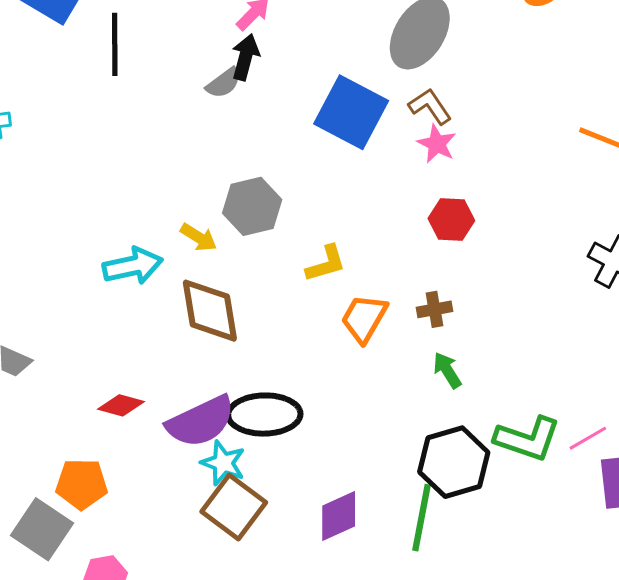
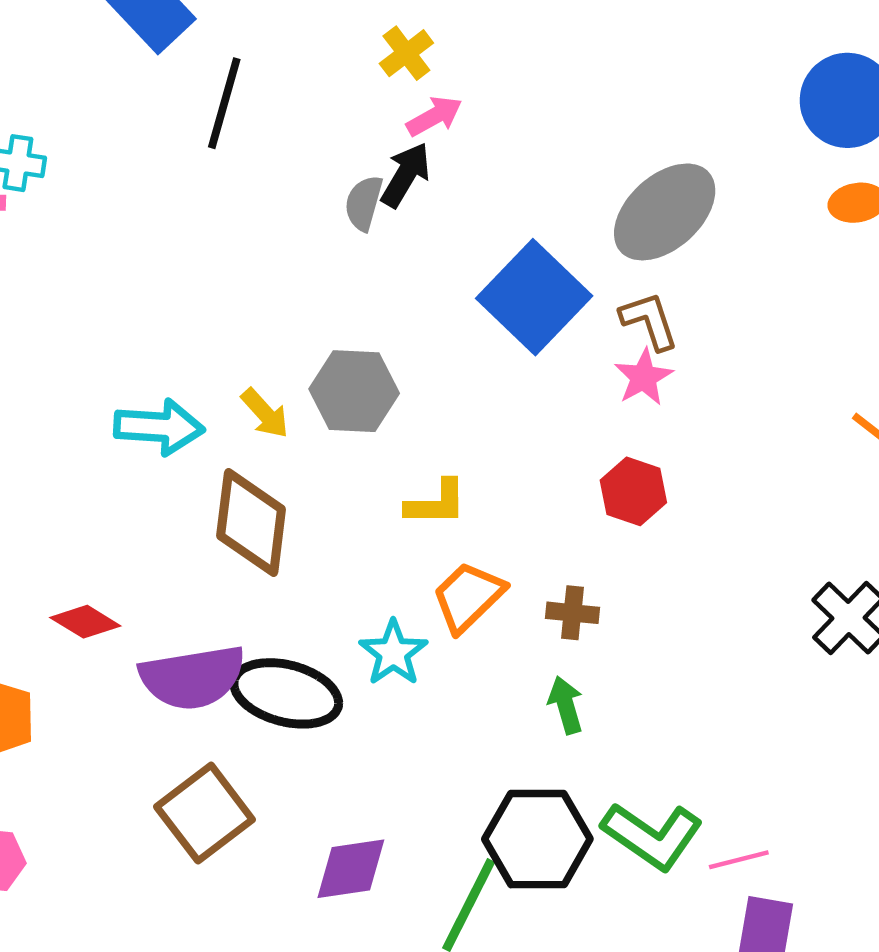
gray semicircle: (223, 83) -> (364, 203), turned 126
cyan star: (223, 463) -> (393, 653), moved

